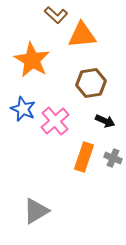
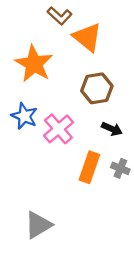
orange triangle: (82, 35) -> (87, 37), turned 44

